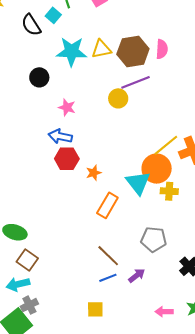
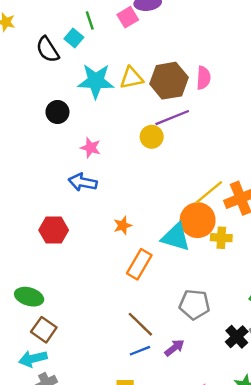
red hexagon: (67, 159) -> (54, 230), moved
cyan triangle: (138, 183) -> (176, 237), turned -36
yellow cross: (169, 191) -> (221, 238), moved

